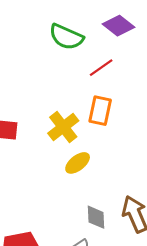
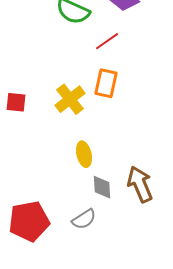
yellow ellipse: (78, 163) -> (84, 154), moved, turned -65

